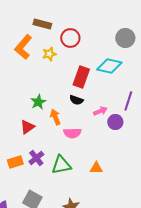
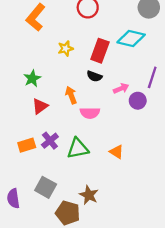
yellow star: (49, 54) -> (66, 48), moved
green star: (38, 102) -> (32, 78), moved
orange triangle: (96, 168) -> (117, 152), turned 32

